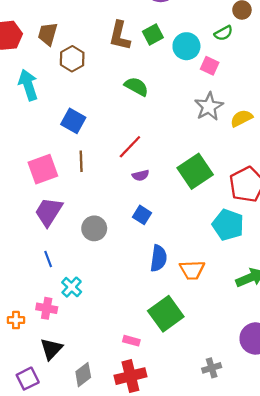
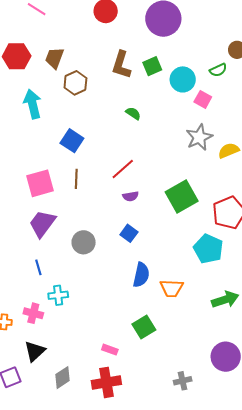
green semicircle: (136, 87) -> (133, 113), size x0.7
cyan cross: (72, 287) -> (58, 295), turned 36
green square: (166, 314) -> (144, 327), size x0.7

